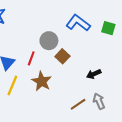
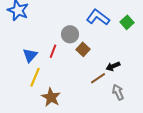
green square: (108, 28) -> (127, 22), turned 32
brown star: (42, 81) -> (51, 97), moved
brown line: (78, 104) -> (98, 78), moved

